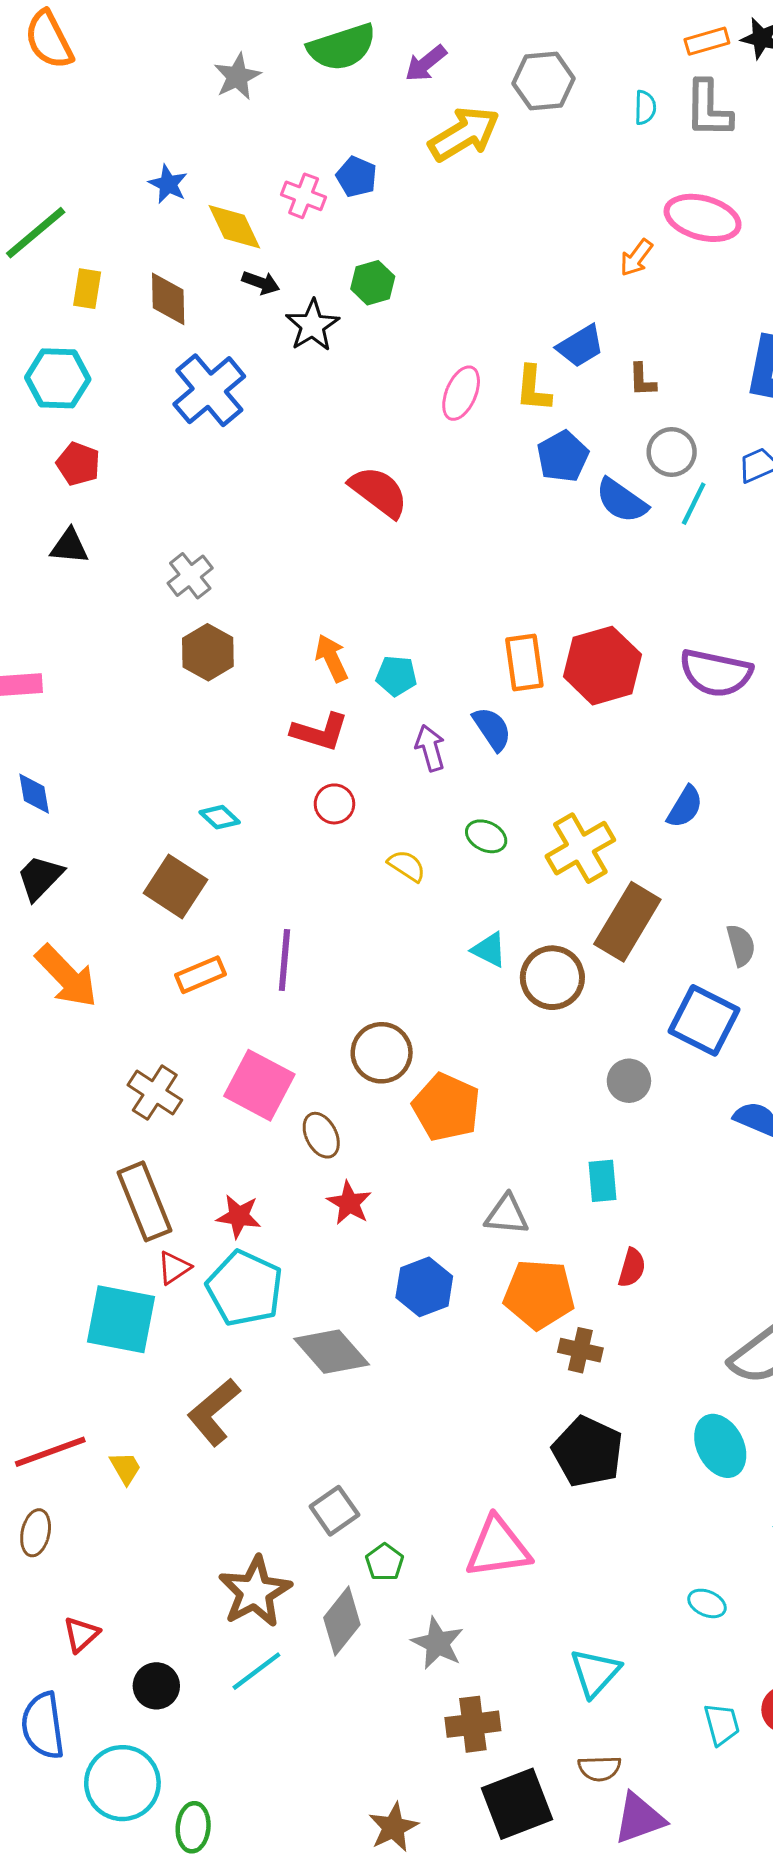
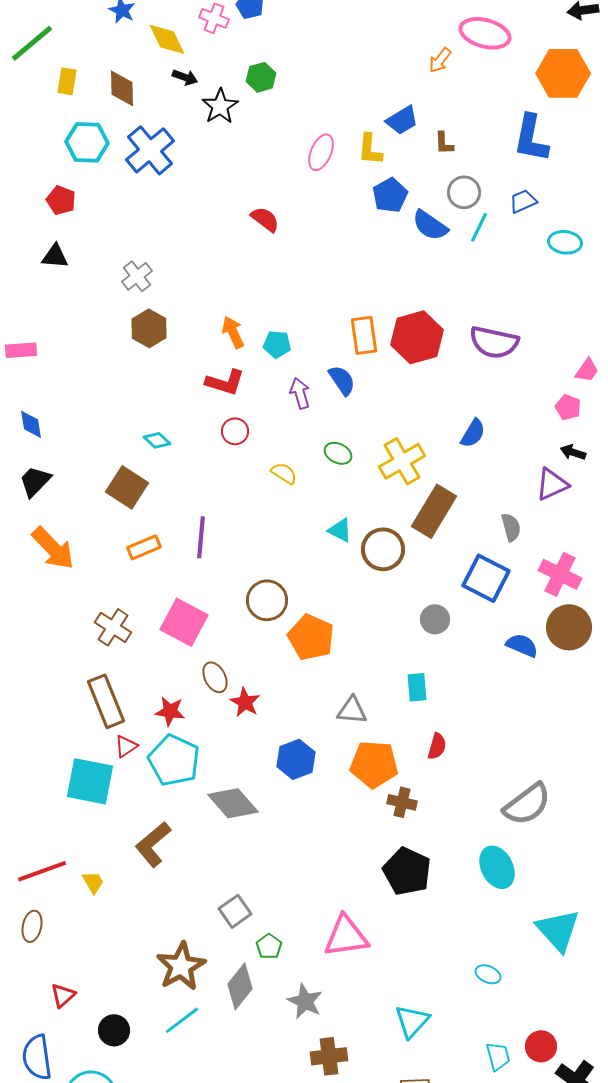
cyan hexagon: (58, 378) -> (87, 142), moved
red semicircle: (379, 492) -> (265, 219), size x0.7
brown ellipse: (321, 1135) -> (215, 677), moved

